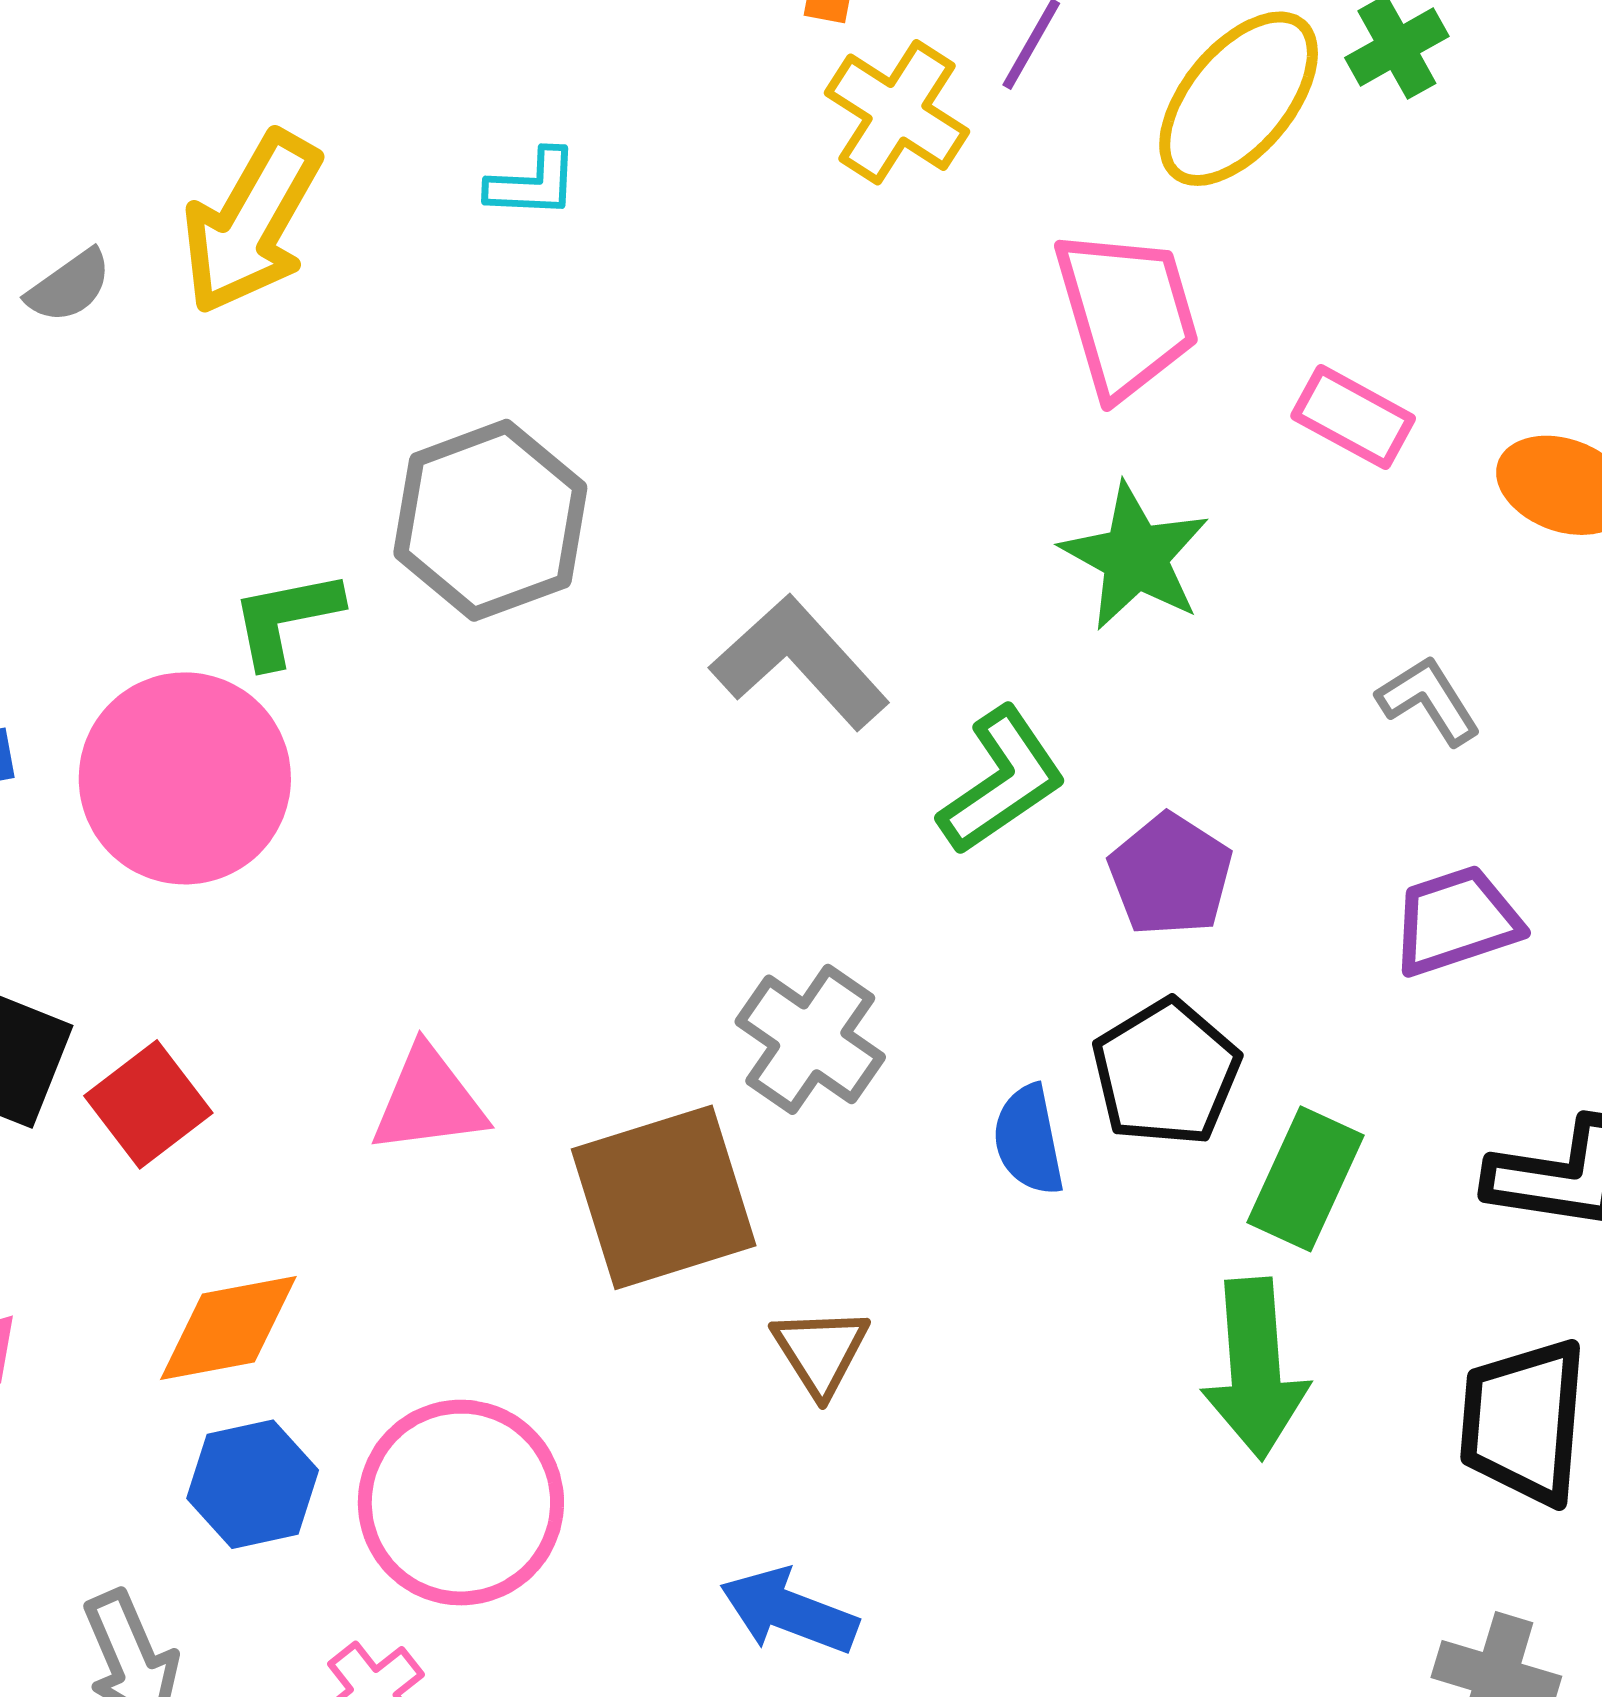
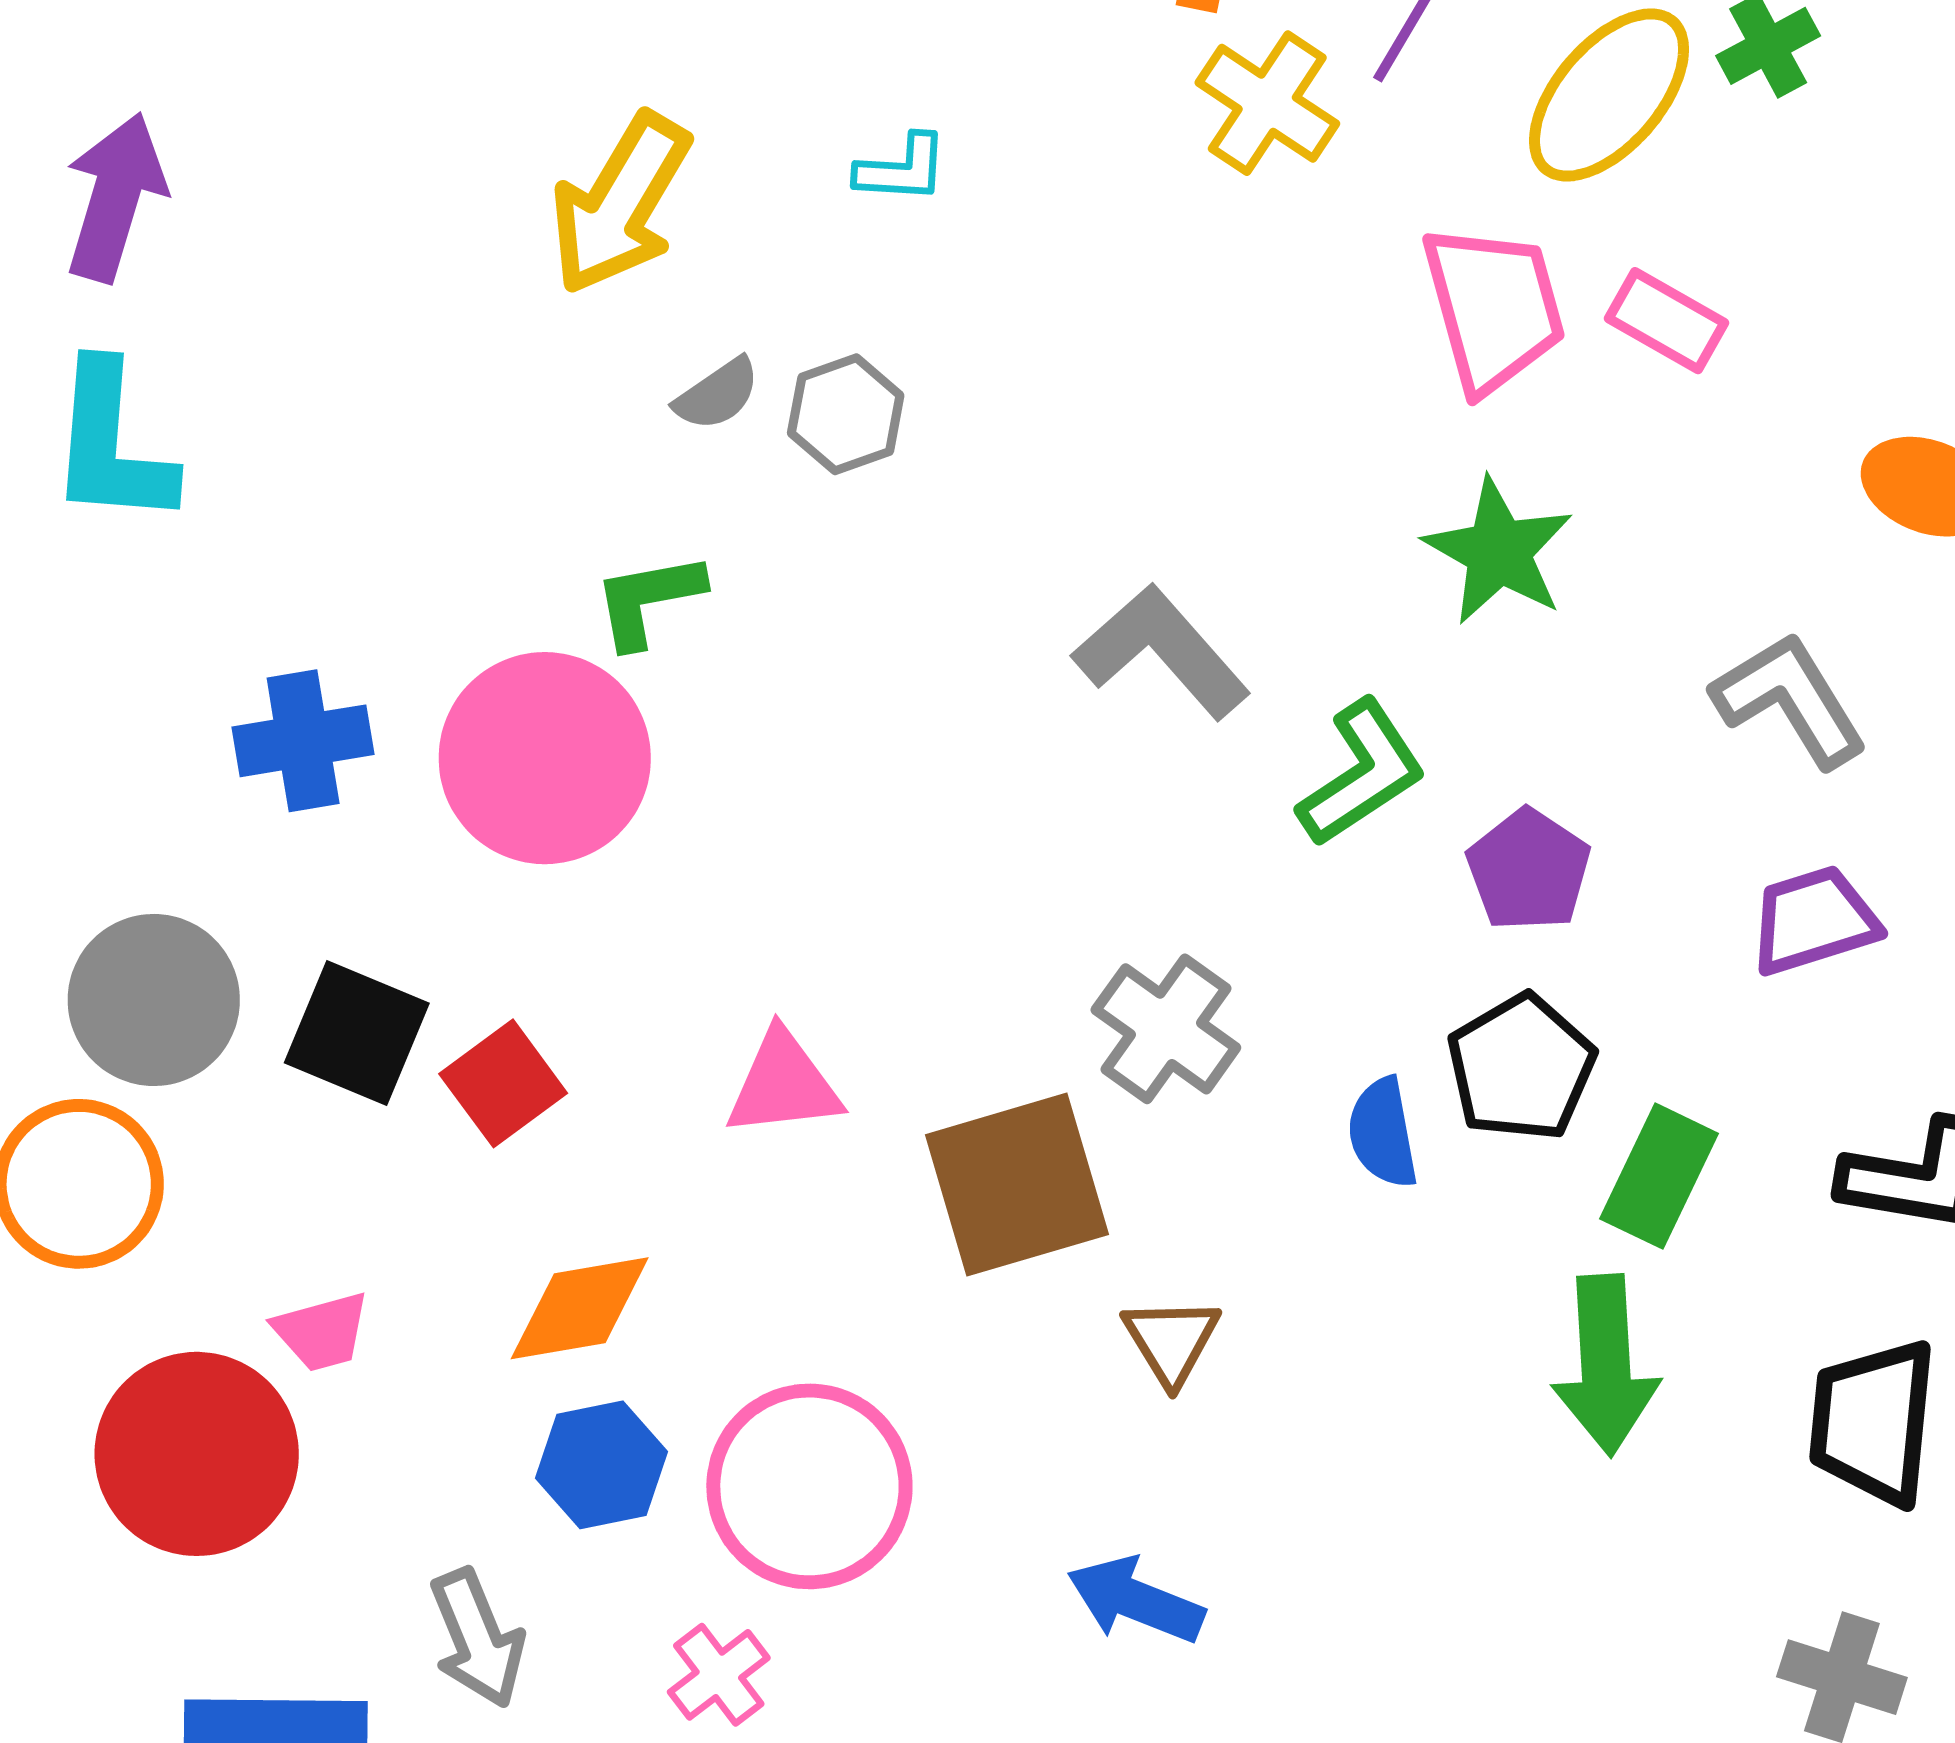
gray semicircle: (69, 286) -> (717, 394), moved
pink rectangle: (1353, 417) -> (1667, 321), moved
gray hexagon: (490, 520) -> (846, 414), moved, size x0.6
gray L-shape: (1429, 700) -> (1790, 700), size x1.5

